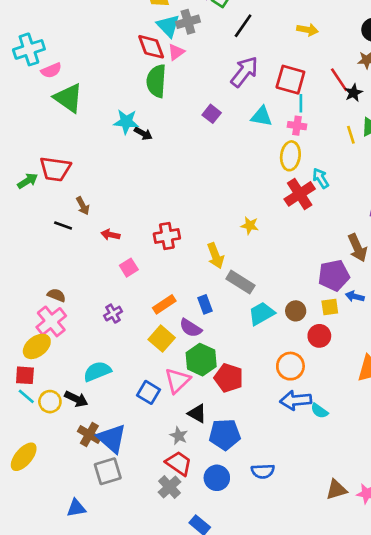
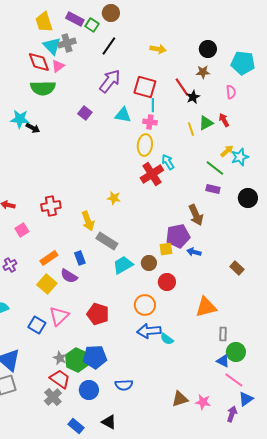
green semicircle: (156, 81) -> (43, 88), turned -95
yellow square: (330, 307) -> (166, 249), moved
green hexagon: (201, 360) -> (77, 360), moved
black triangle: (197, 413) -> (109, 422), moved

